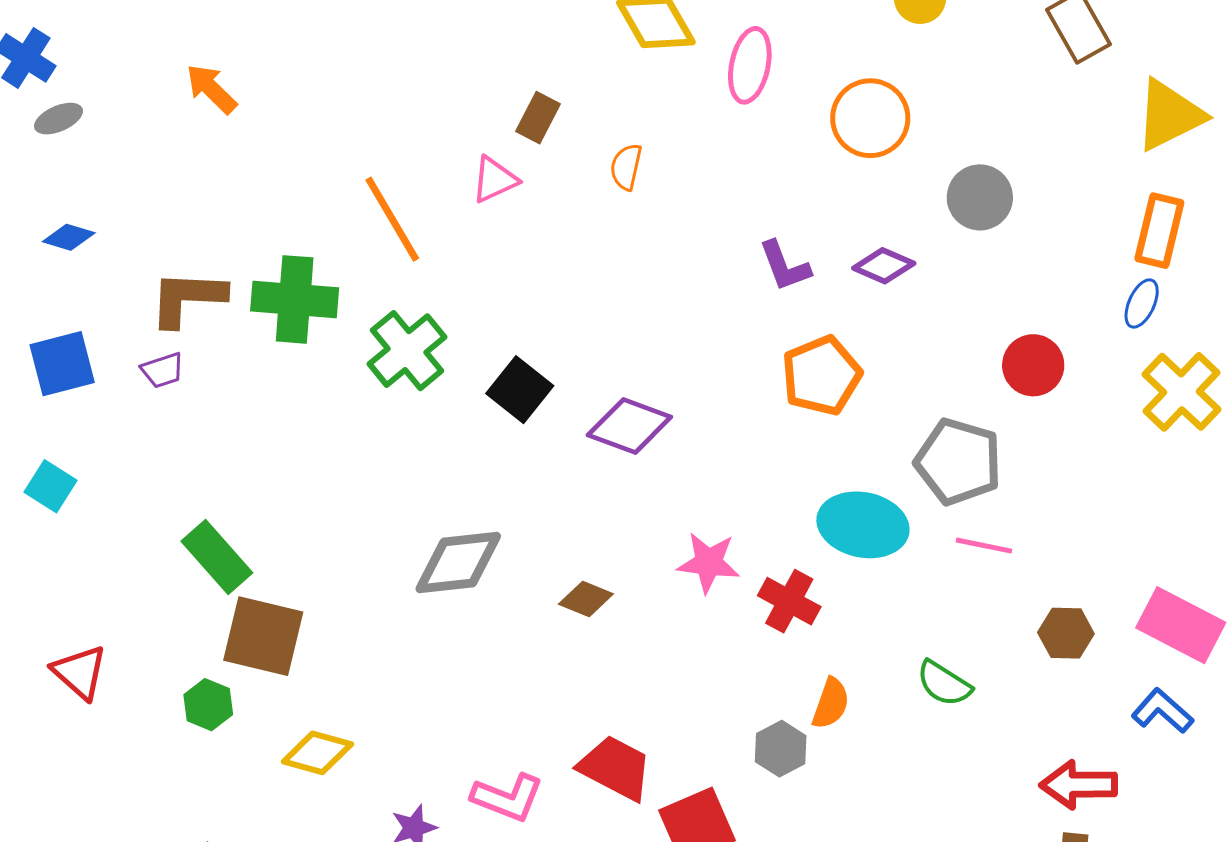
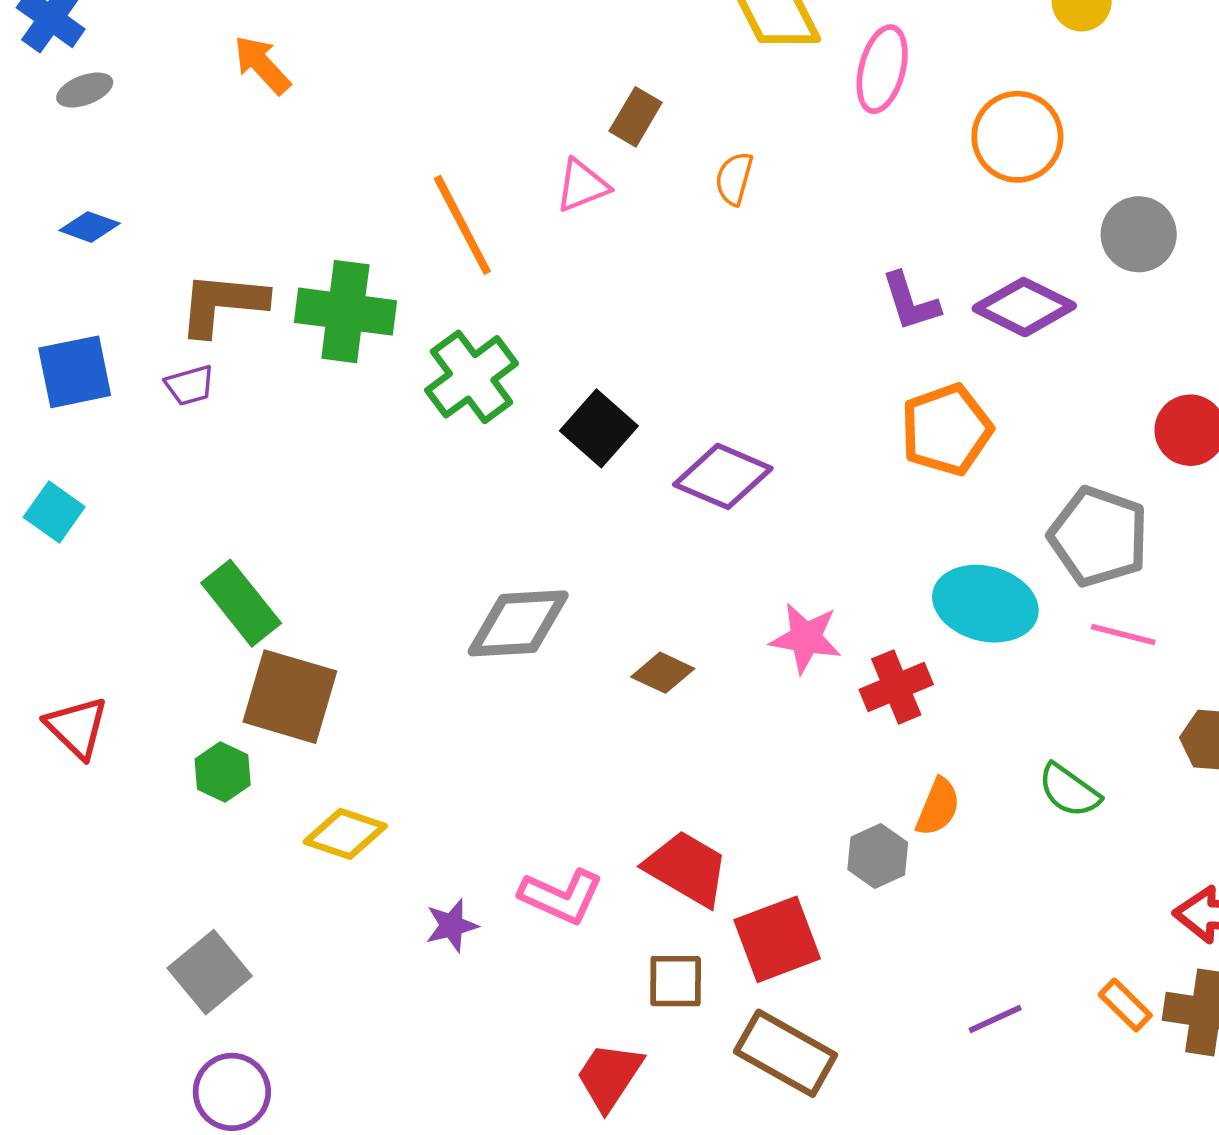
purple diamond: (884, 266) -> (1024, 307), size x1.4
red cross: (789, 601) -> (896, 687), turned 36

